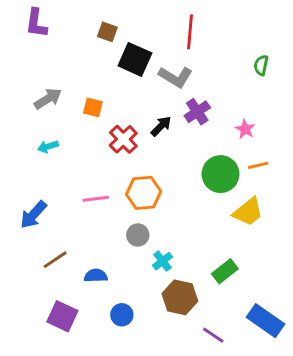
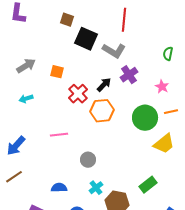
green semicircle: (261, 65) -> (168, 54), moved
orange hexagon: (144, 193) -> (102, 111), moved
brown line: (55, 260) -> (14, 177), moved
cyan cross: (162, 261) -> (96, 188), moved

